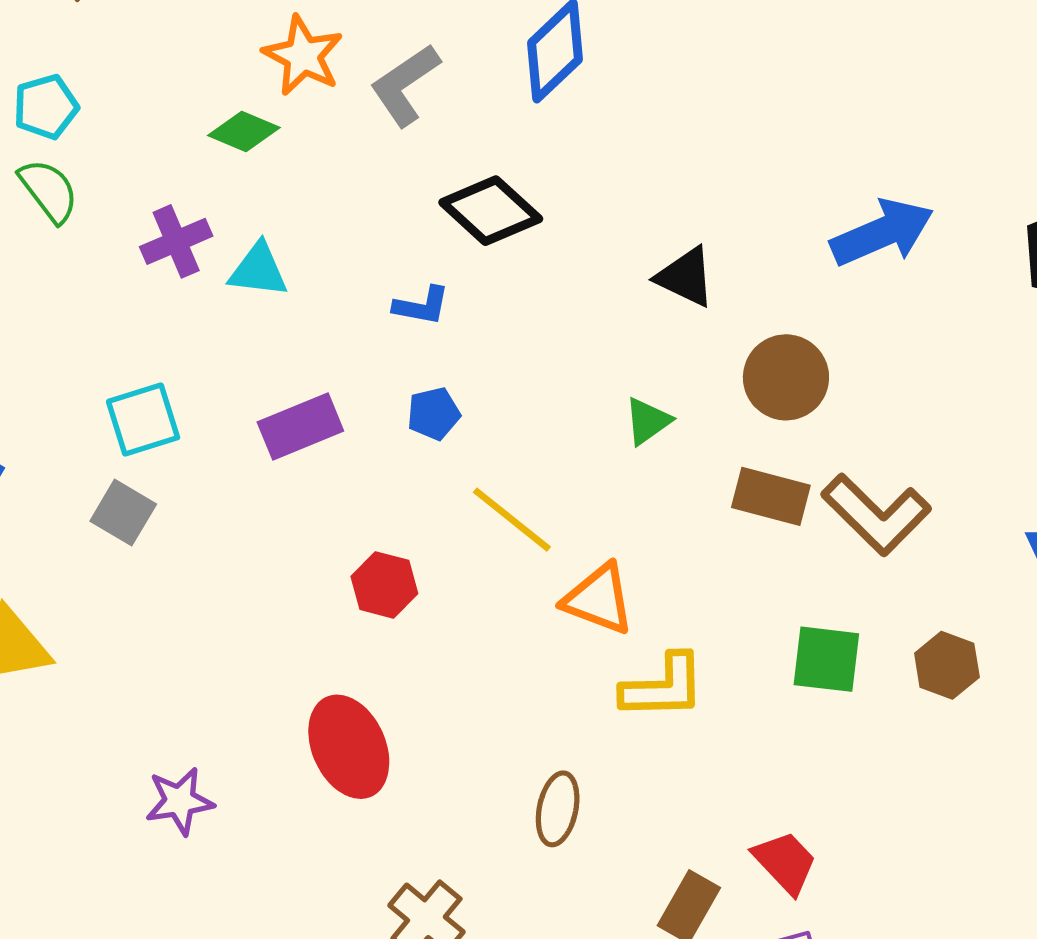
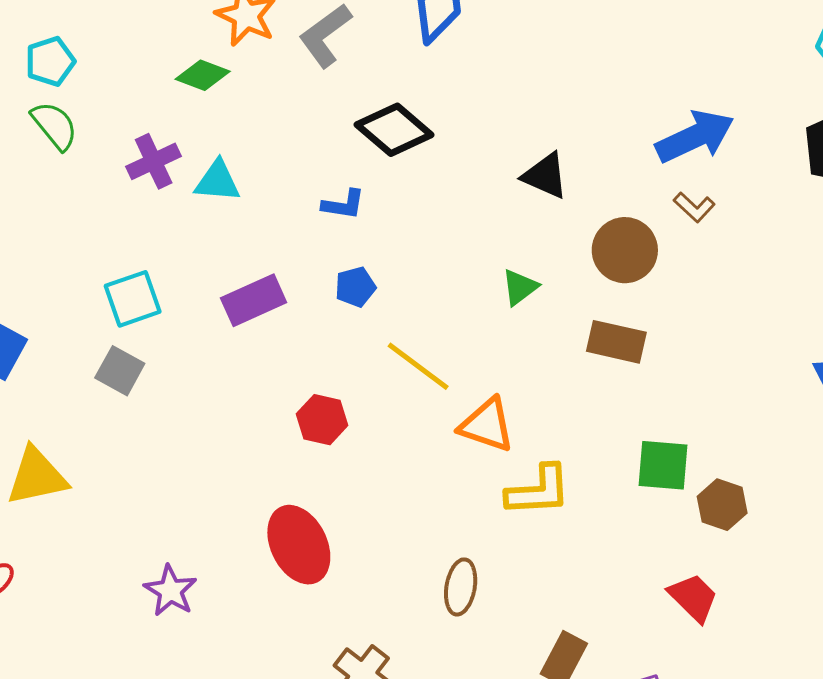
brown L-shape: (876, 514) -> (694, 207), moved, size x0.5
brown hexagon: (947, 665) -> (722, 505), moved
purple star: (180, 801) -> (170, 591), turned -30
red trapezoid: (785, 862) -> (693, 598), moved

